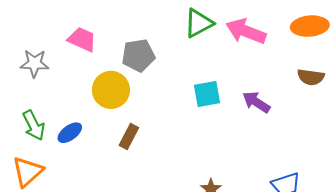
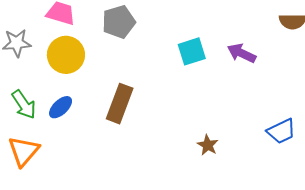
yellow circle: (111, 90) -> (66, 55), moved
brown rectangle: (129, 137) -> (120, 104), size x1.5

